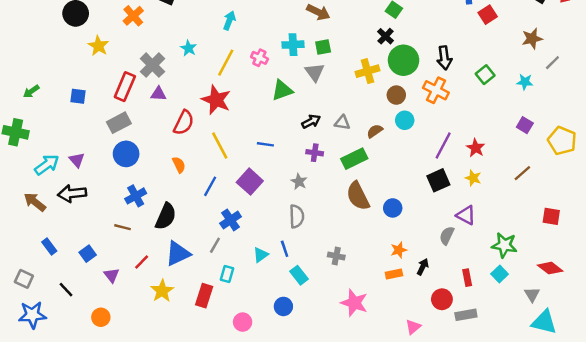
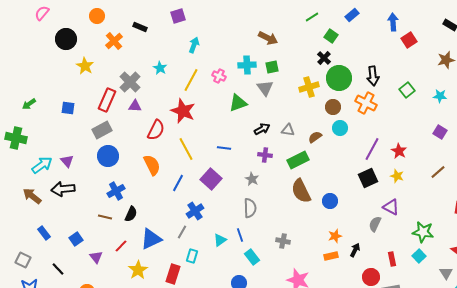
orange semicircle: (179, 165) -> (152, 165), size x1.5
black semicircle: (166, 216) -> (131, 214), moved, size x0.7

